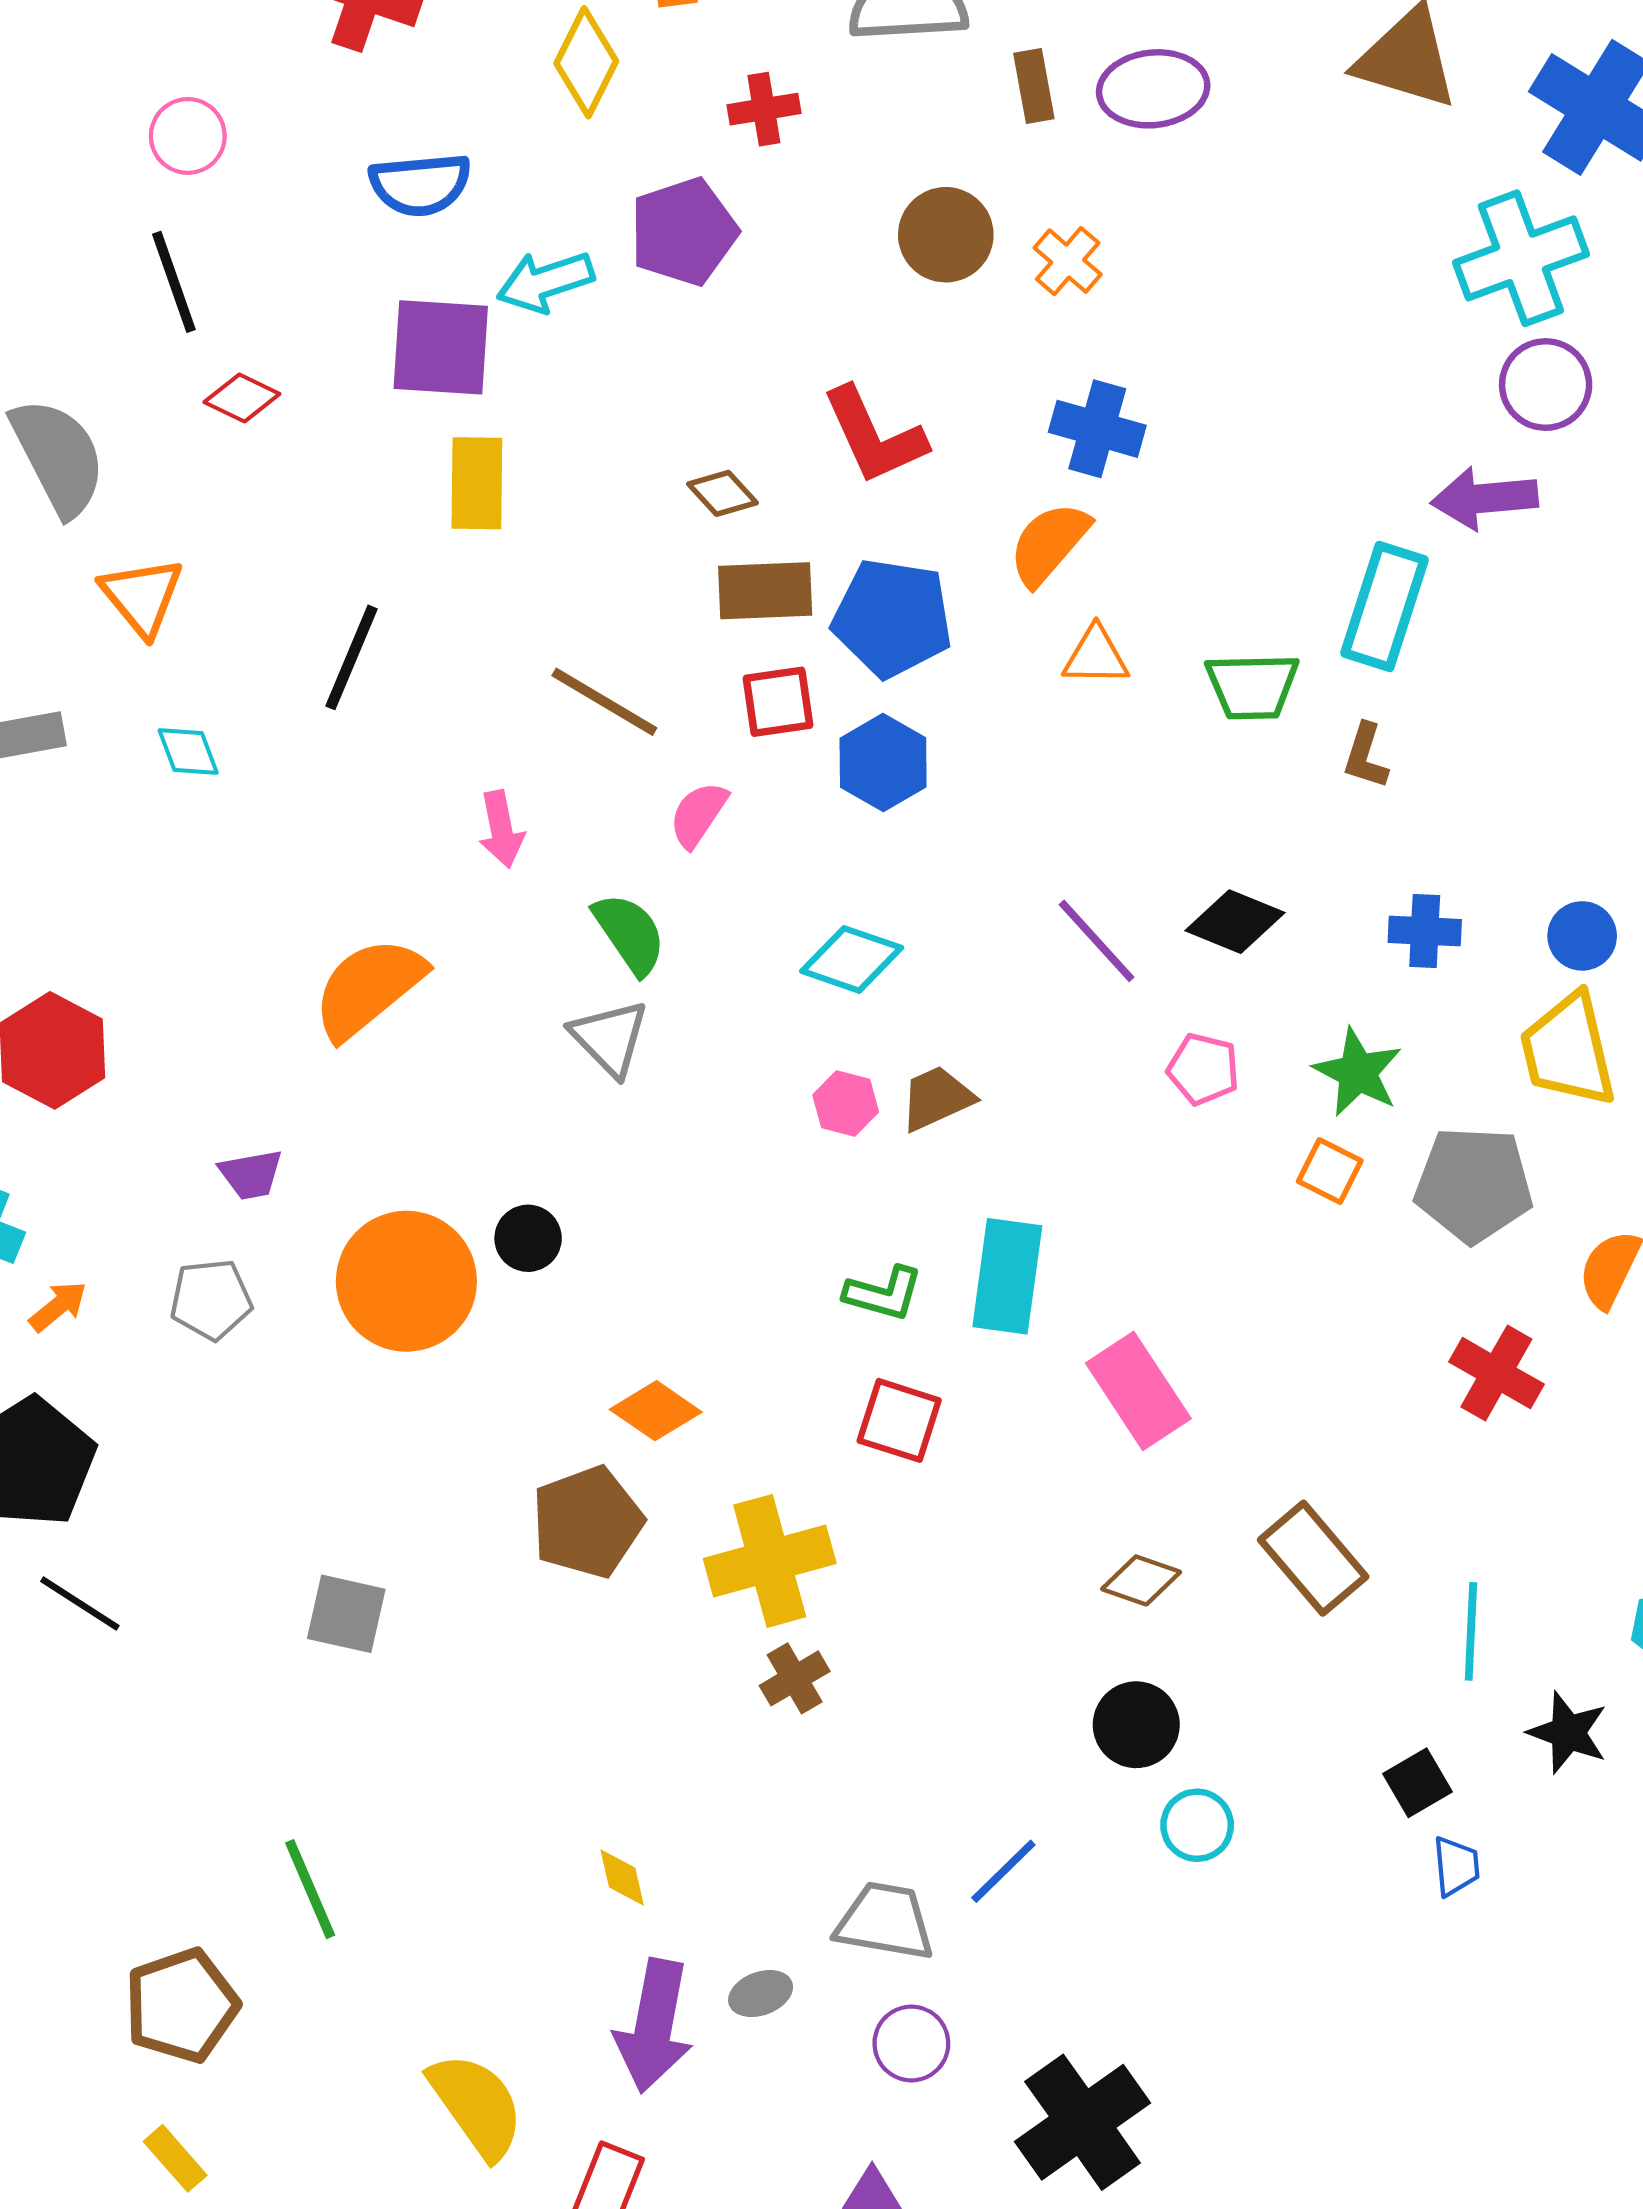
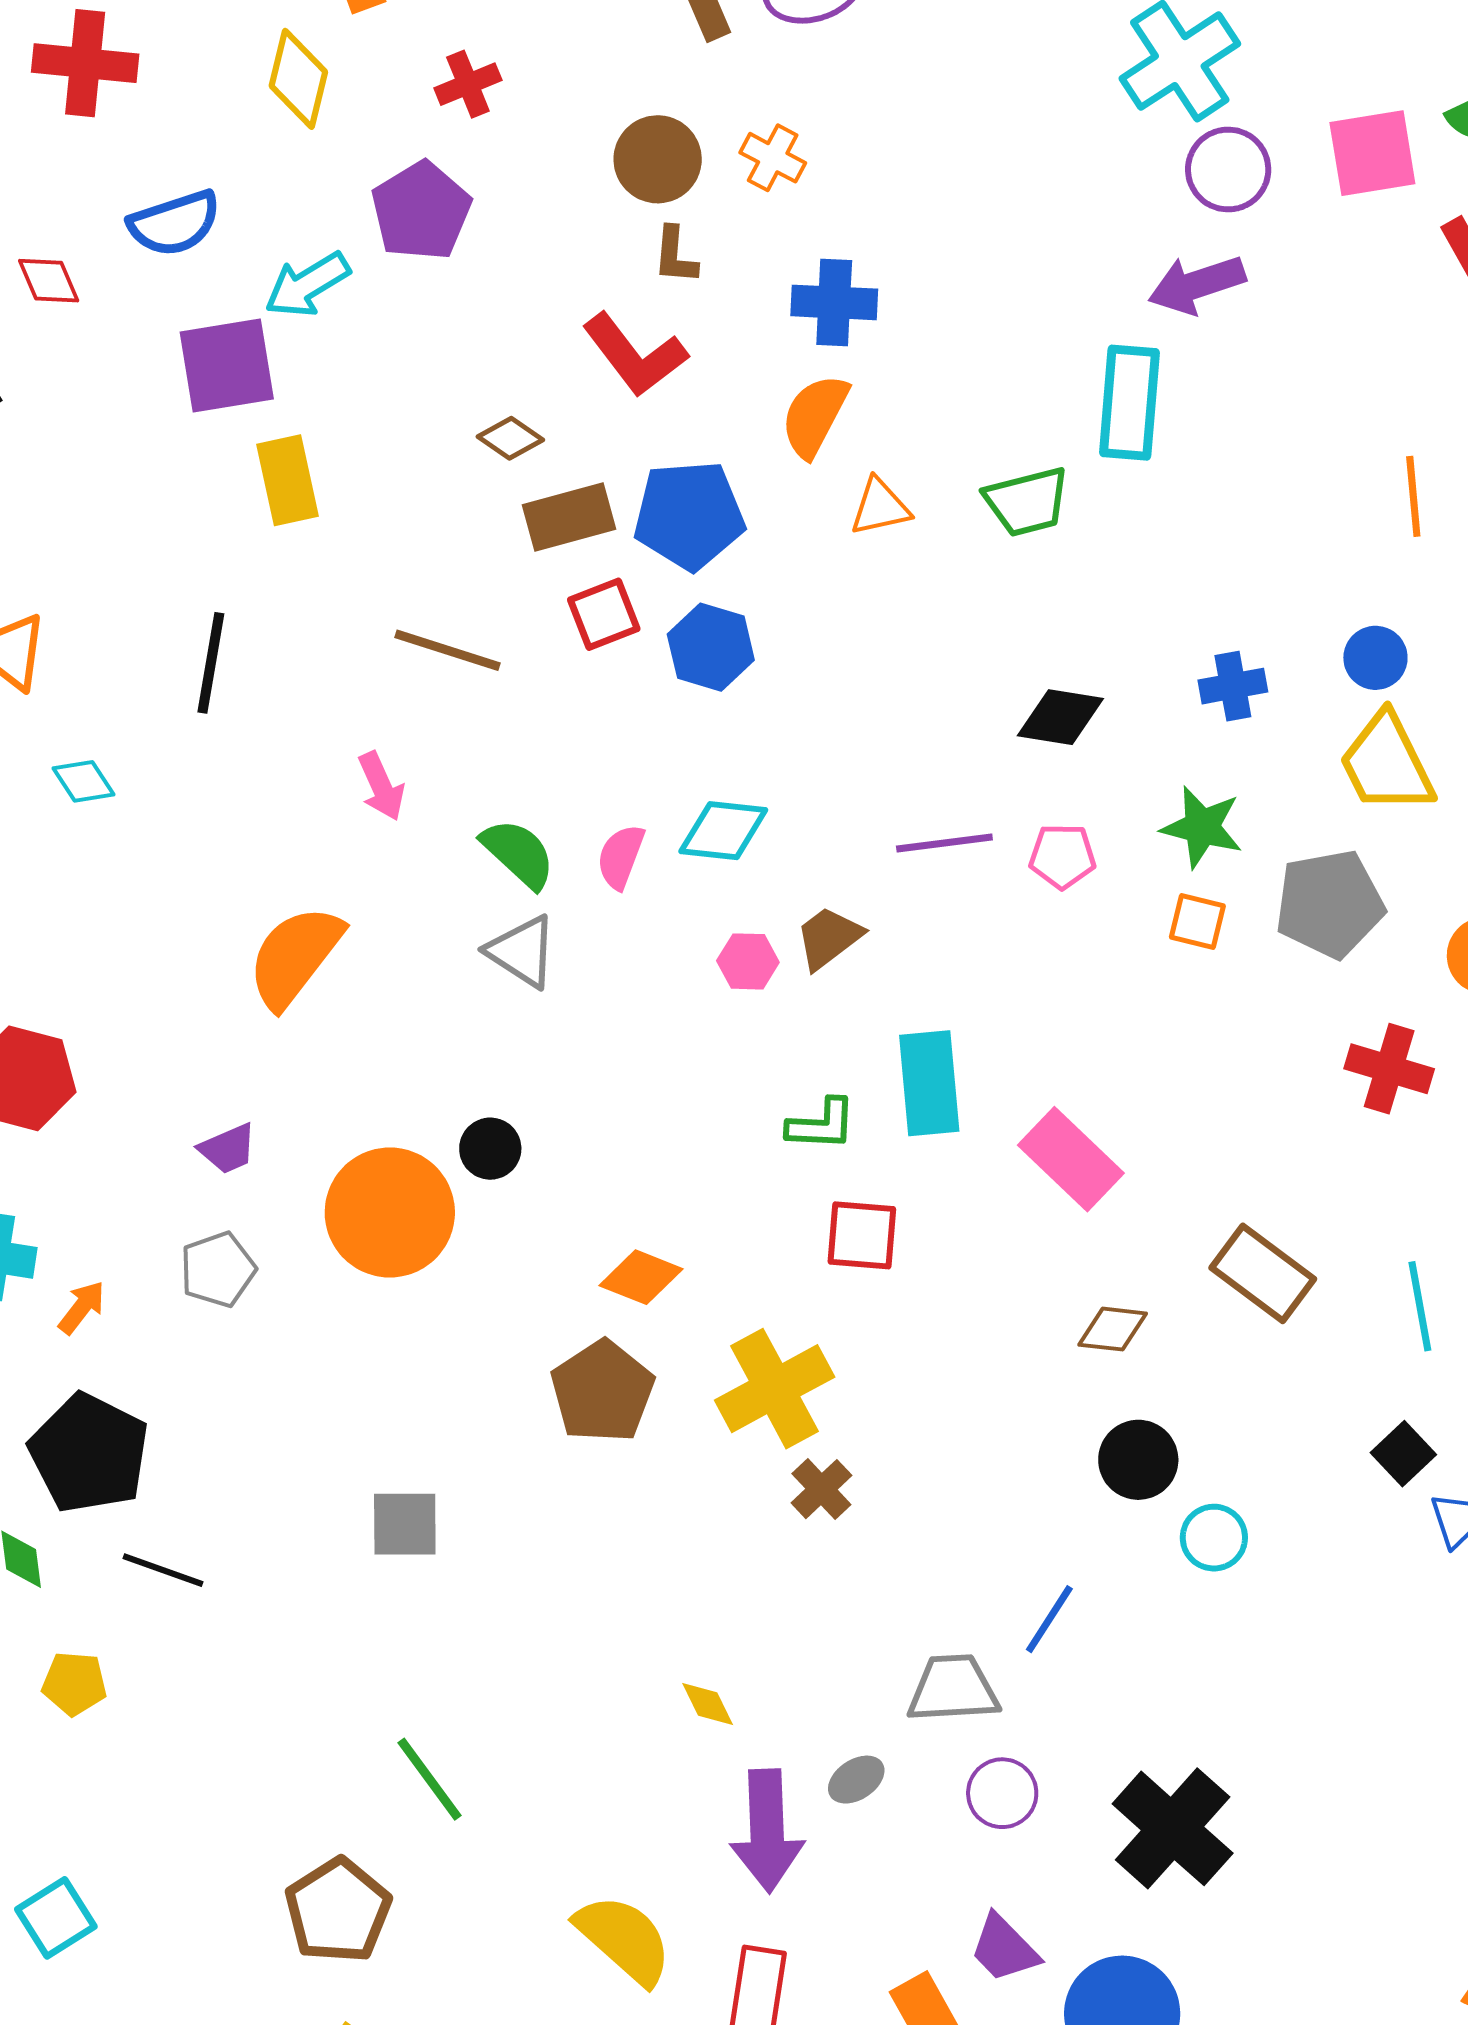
red diamond: (242, 398) -> (49, 281), moved, turned 54
brown L-shape: (1366, 756) -> (675, 255), moved
pink semicircle: (698, 815) -> (621, 857), moved
purple line: (1097, 941) -> (944, 843), moved, turned -42

